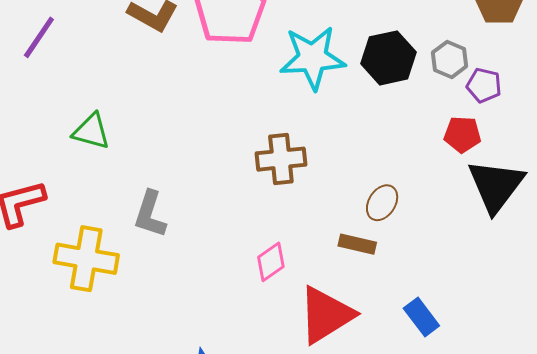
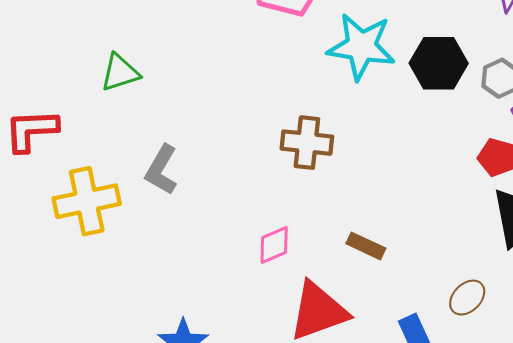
green triangle: (91, 131) -> (120, 73), turned -45
brown ellipse: (382, 203) -> (467, 298), moved
yellow cross: (86, 259) -> (87, 201), turned -34

